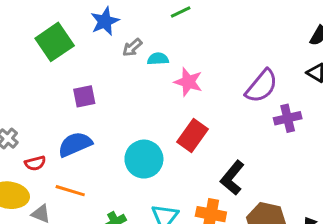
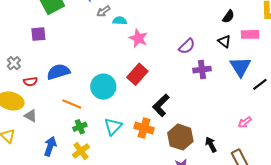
purple semicircle: (261, 86) -> (187, 46), size x0.7
purple square: (84, 96) -> (38, 34), moved
orange line: (70, 191) -> (72, 104), moved

